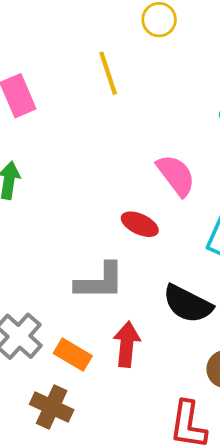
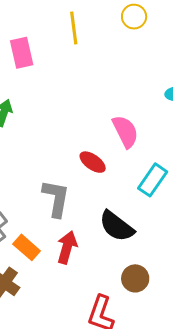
yellow line: (108, 73) -> (74, 28), moved
gray L-shape: (100, 281) -> (56, 198), turned -90

